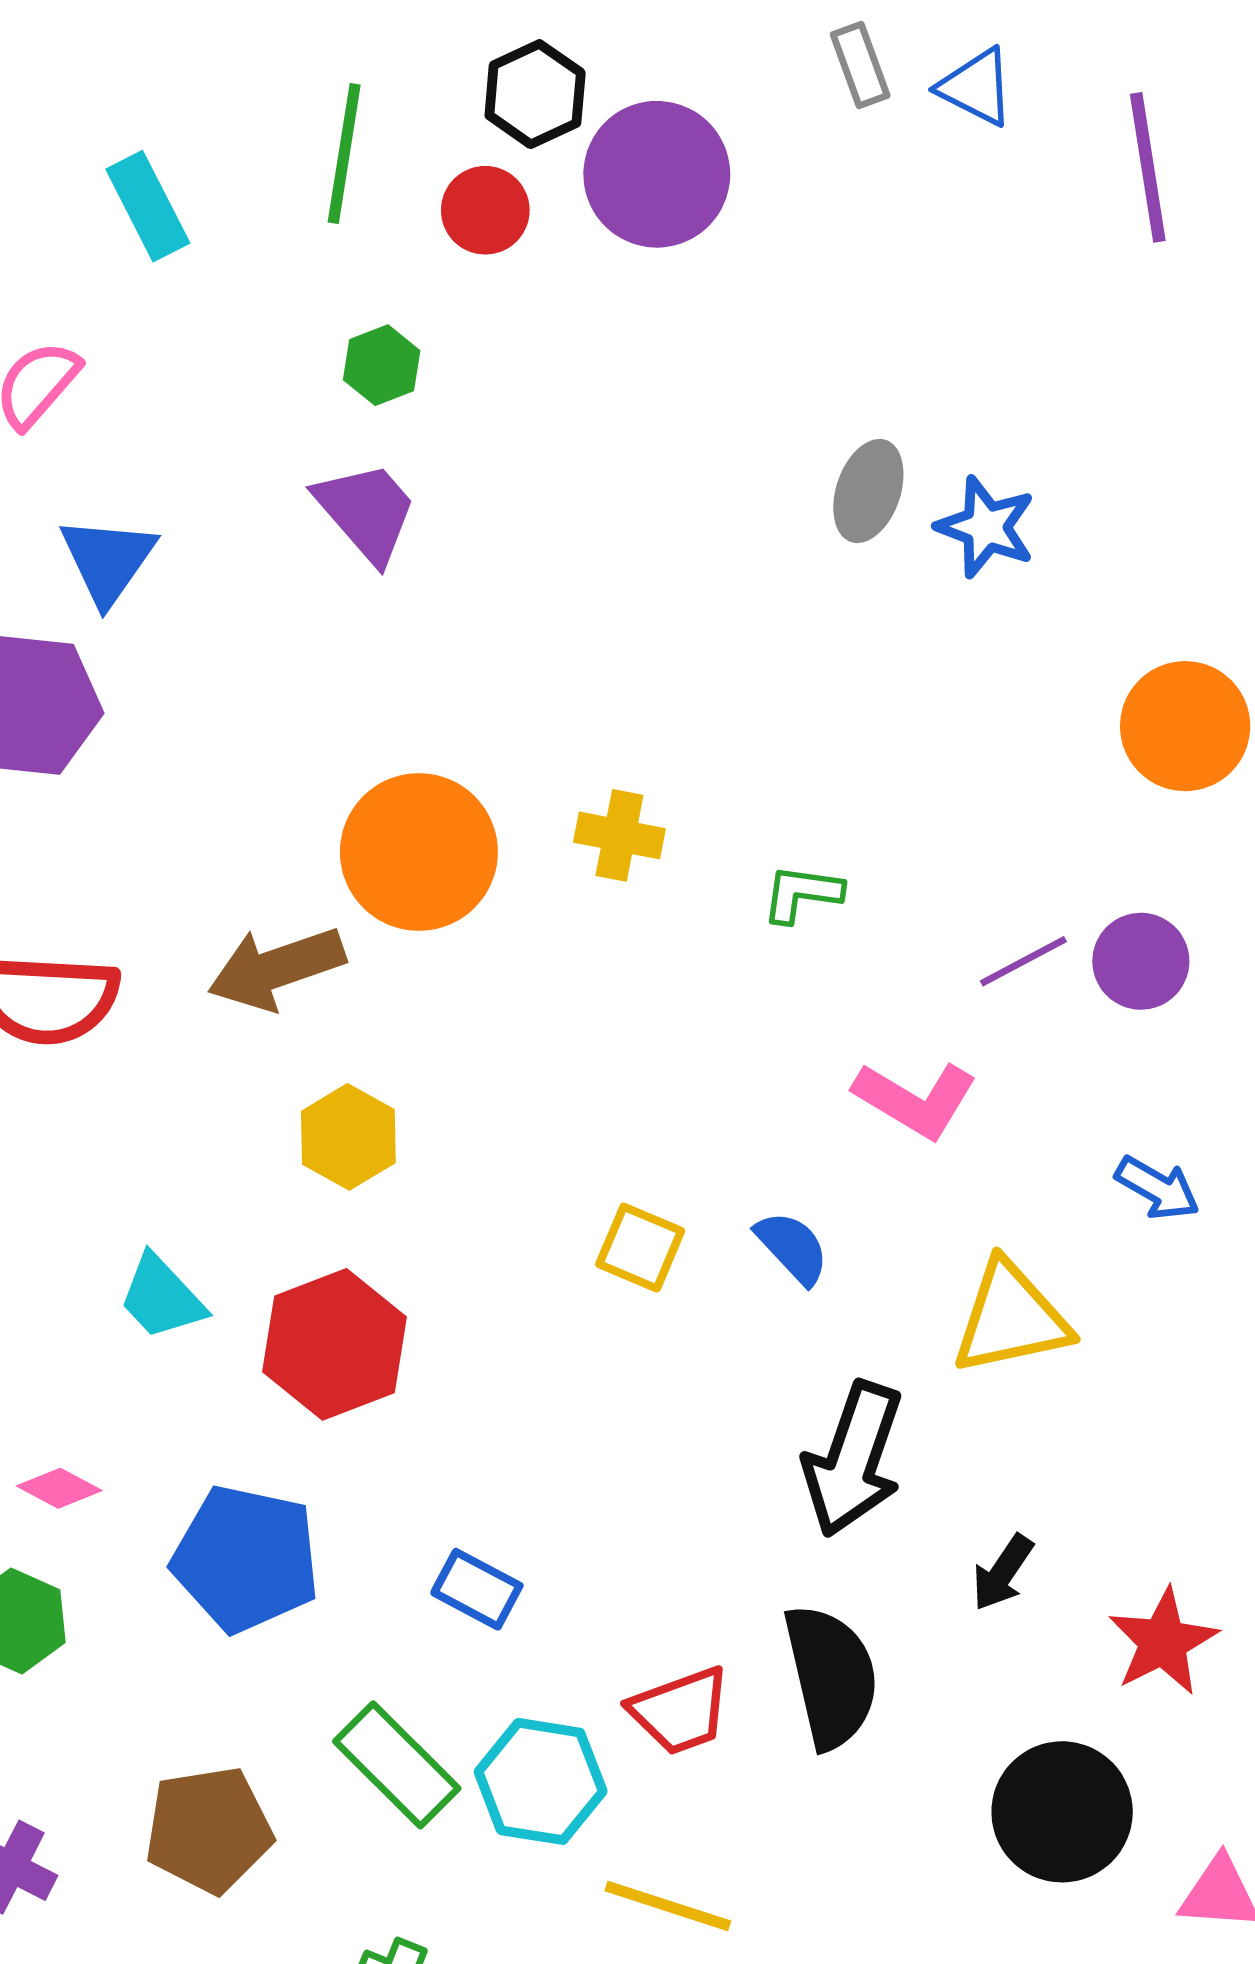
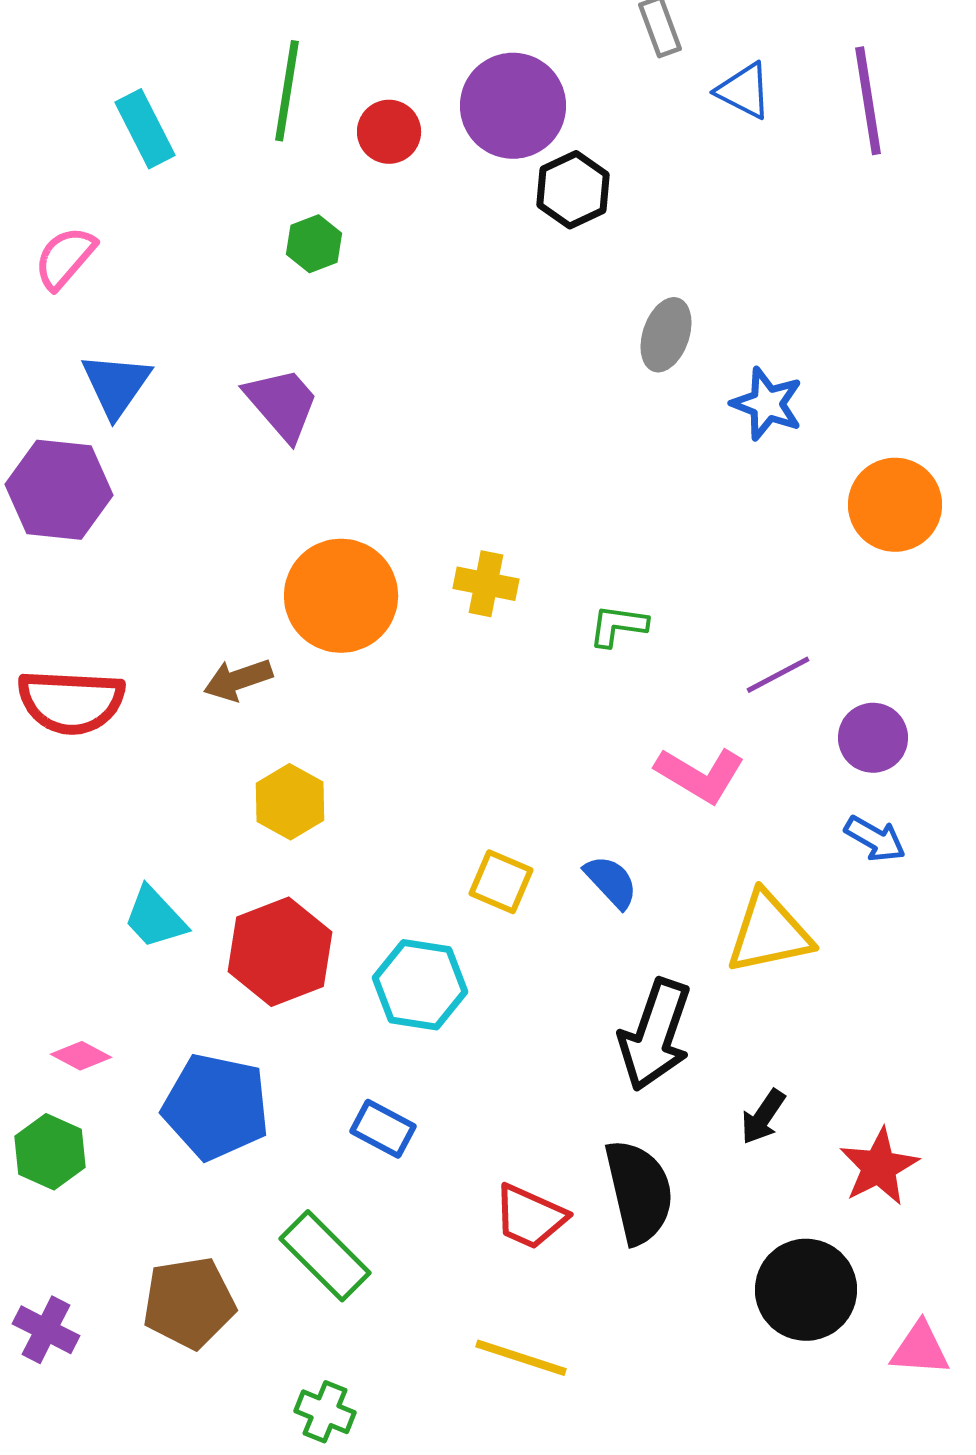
blue triangle: (976, 87) -> (744, 91), moved
black hexagon: (535, 94) -> (573, 190), moved
purple trapezoid: (366, 512) -> (282, 404), moved
blue star: (986, 527) -> (767, 404), moved
purple circle: (1141, 961) -> (873, 738), moved
brown arrow: (276, 968) -> (238, 680), size x0.7
red trapezoid: (680, 1711) -> (530, 1217), turned 44
cyan hexagon: (541, 1781) -> (420, 985), moved

